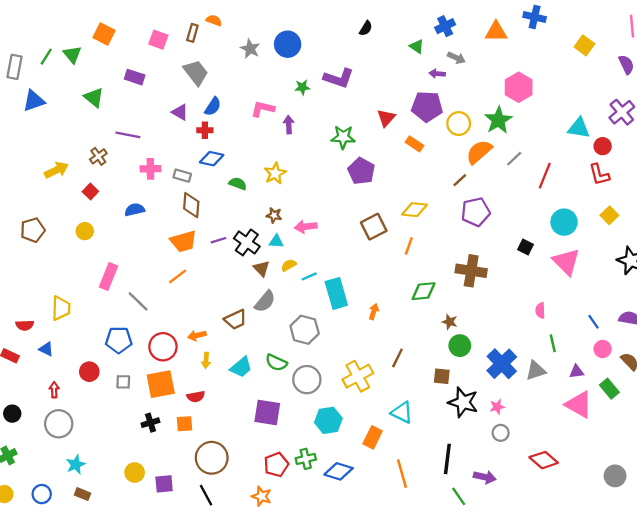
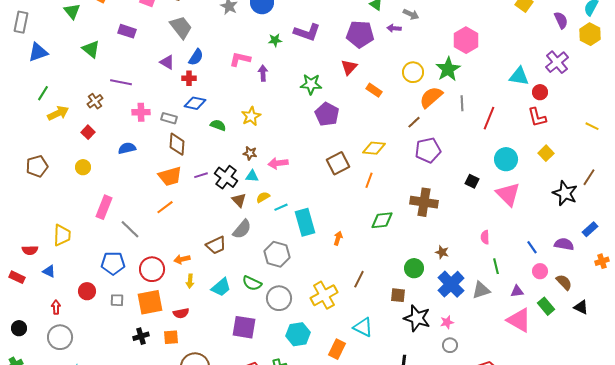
green line: (46, 57) -> (43, 93), moved
purple pentagon: (427, 107) -> (360, 34), moved
gray line: (514, 159) -> (462, 103), turned -49
brown star: (450, 322) -> (442, 252), moved

